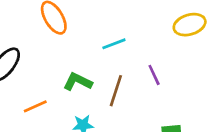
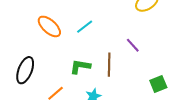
cyan line: (114, 44) -> (85, 27), moved

